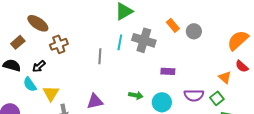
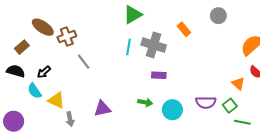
gray circle: (194, 31) -> (218, 16), moved
brown cross: (59, 44) -> (67, 37), moved
gray line: (100, 56) -> (84, 62), moved, turned -42
purple rectangle: (168, 71) -> (159, 75), moved
yellow triangle: (51, 93) -> (56, 100), turned -36

